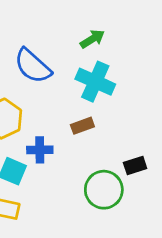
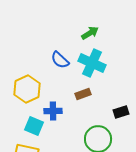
blue semicircle: (33, 66) -> (60, 60), moved, size x0.7
black rectangle: (135, 166) -> (121, 112), moved

